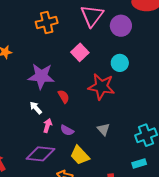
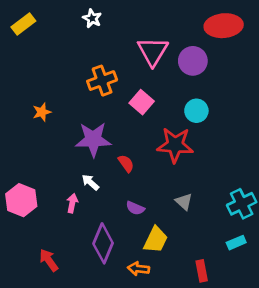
orange cross: (47, 22) -> (102, 81), moved
pink arrow: (47, 126) -> (72, 203), moved
purple diamond: (41, 154) -> (103, 243), turned -68
yellow trapezoid: (80, 155) -> (156, 240), turned -105

